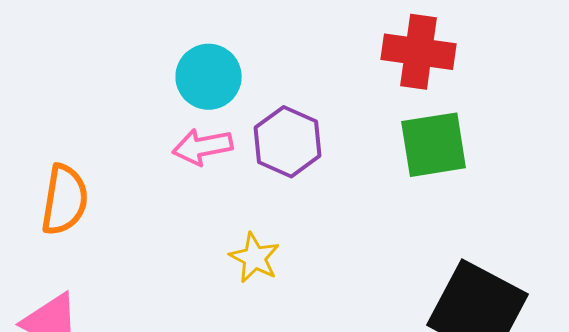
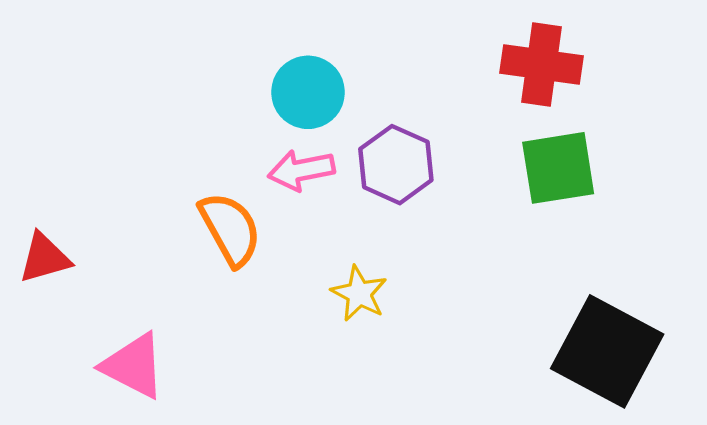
orange semicircle: (65, 200) -> (230, 229), moved, turned -38

